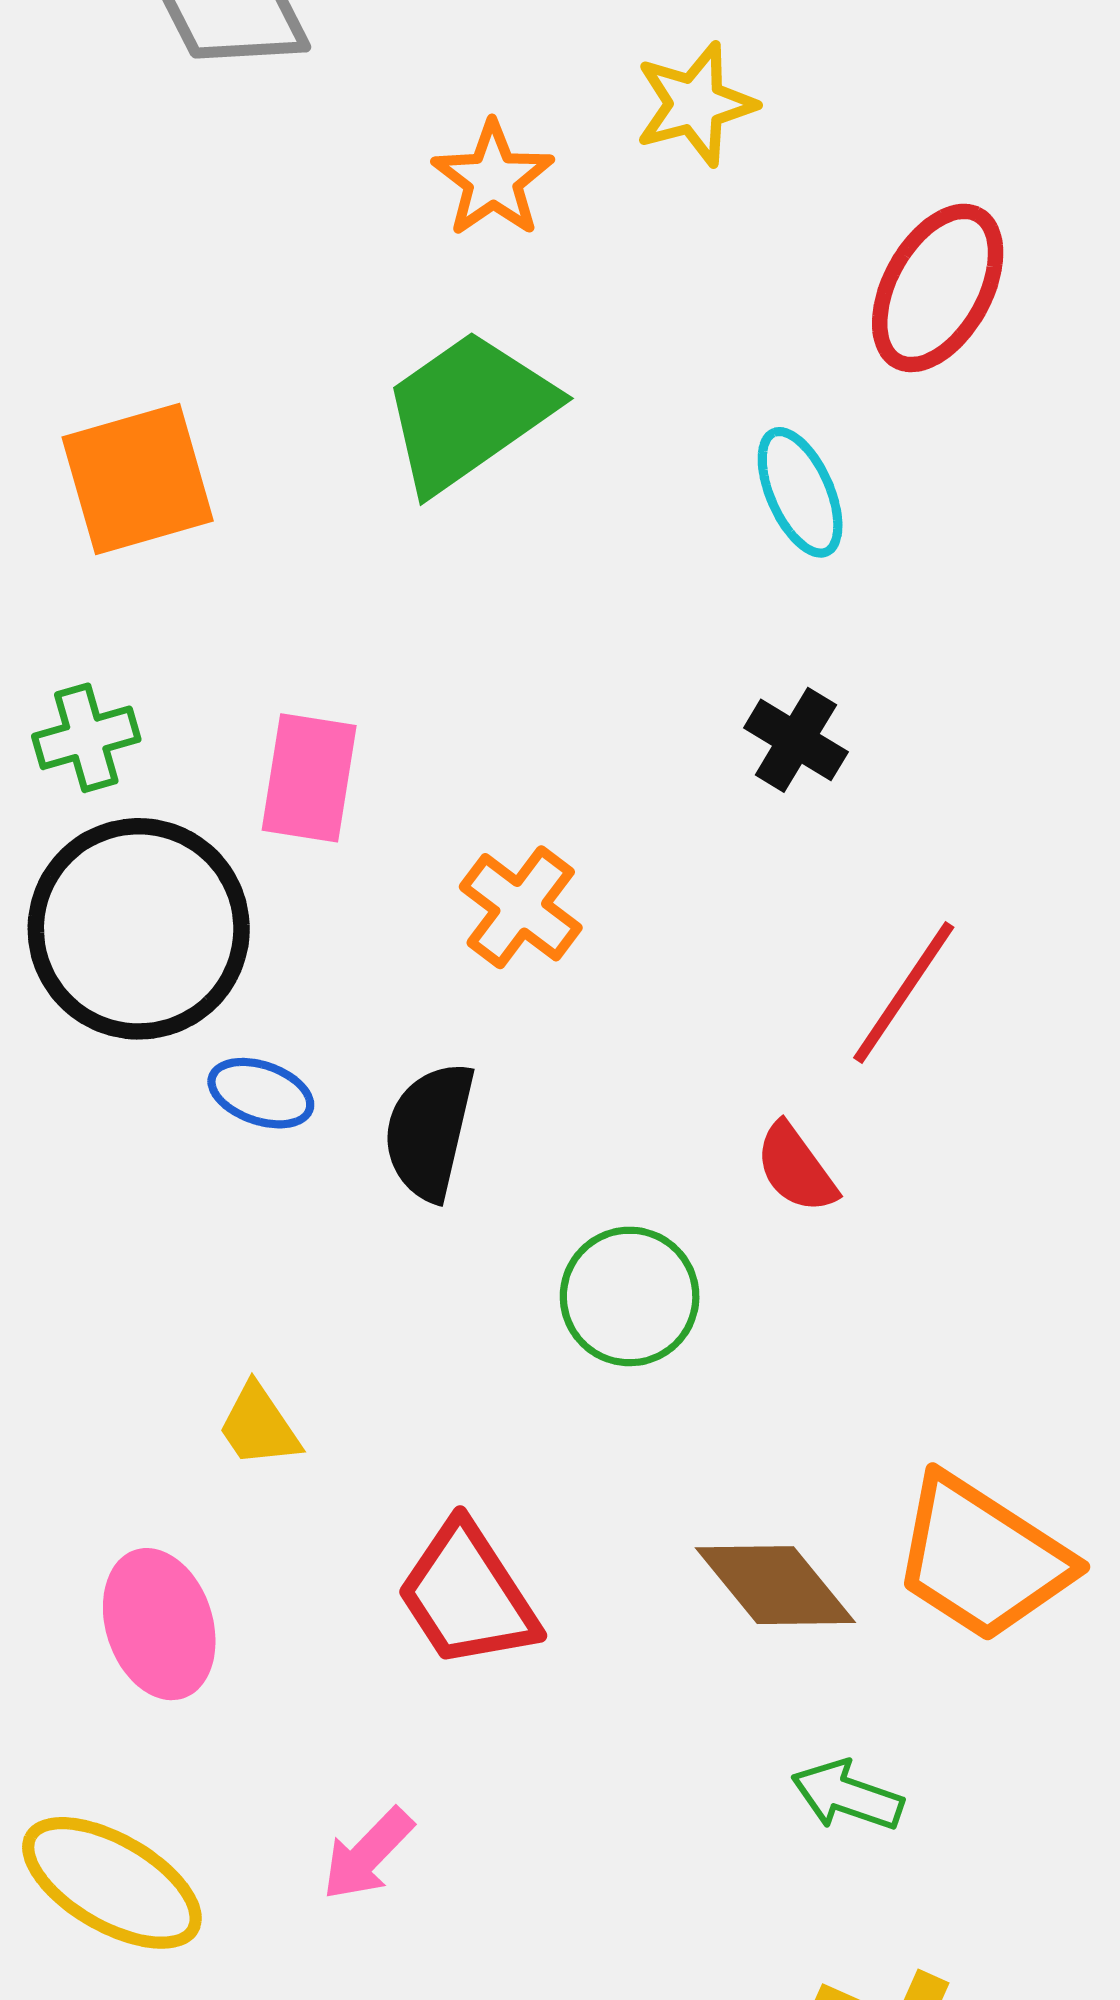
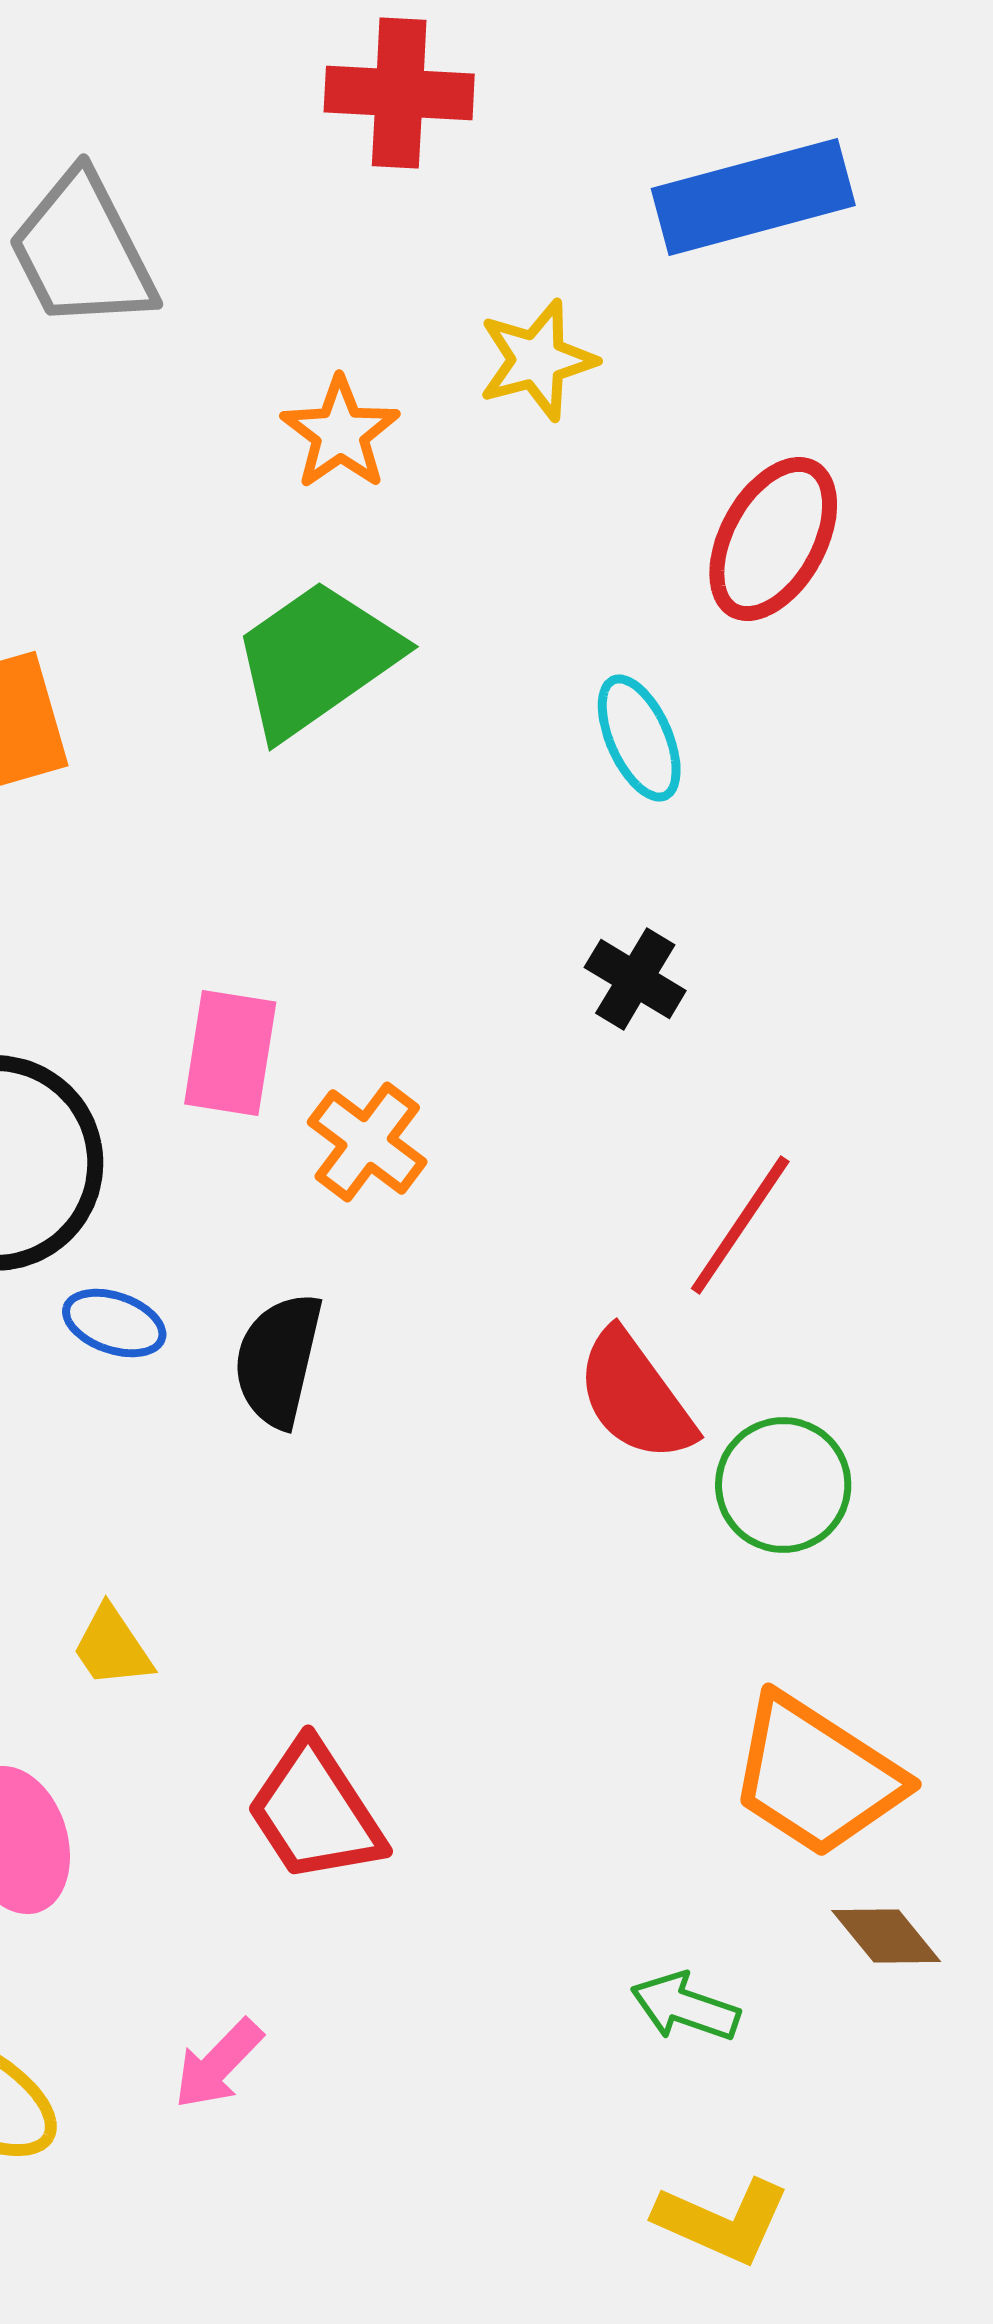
pink rectangle: (309, 778) -> (230, 1053), moved
red semicircle: (796, 1168) -> (635, 1396), size x1.5
green circle: (630, 1296) -> (783, 1485), moved
brown diamond: (775, 1585) -> (886, 1936), moved, size x0.7

